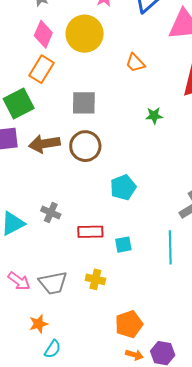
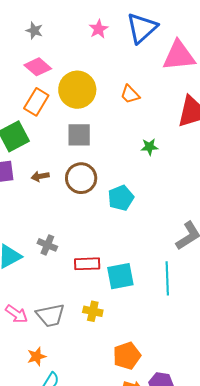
pink diamond: (43, 34) -> (38, 67), turned -72
yellow circle: (85, 34) -> (77, 90), moved
brown arrow: (44, 144) -> (40, 176), size x0.6
cyan pentagon: (123, 187) -> (121, 198), moved
cyan square: (123, 245) -> (120, 276), size x1.6

